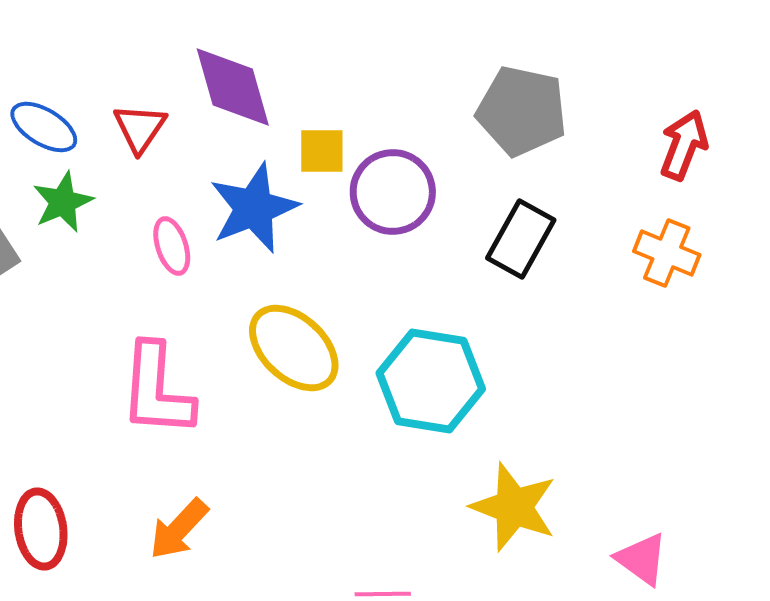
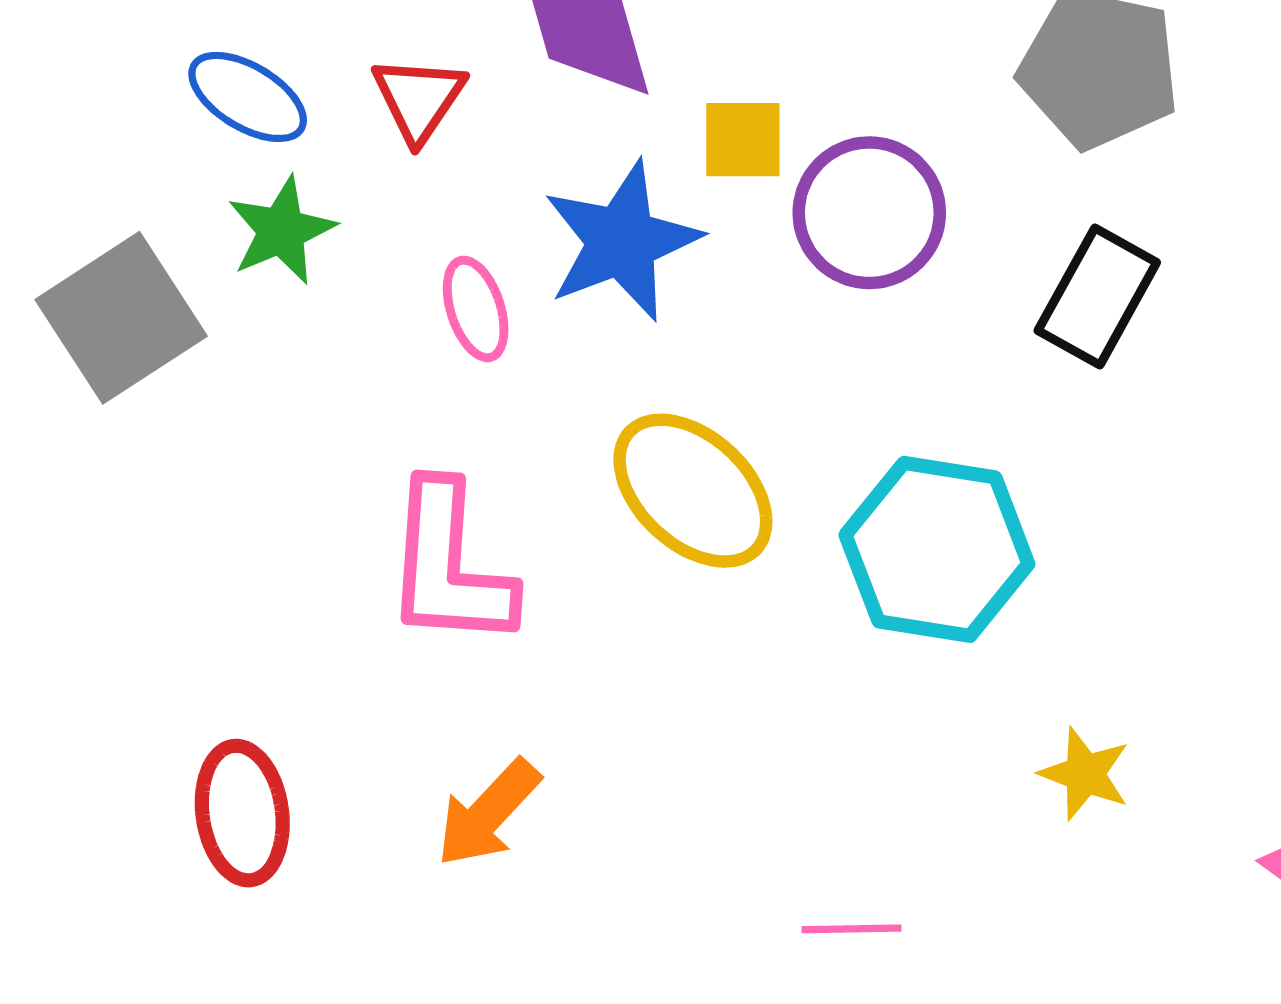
yellow star: (514, 507) -> (1085, 774), size x0.6

